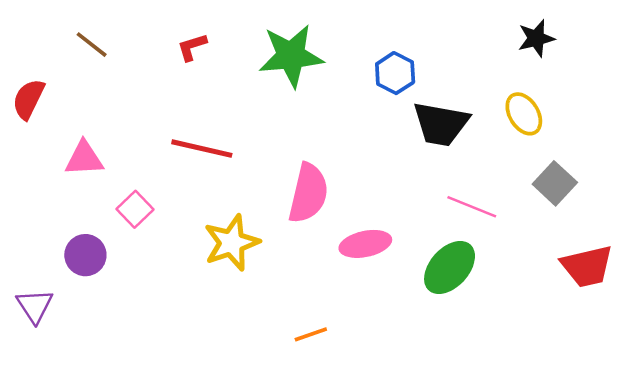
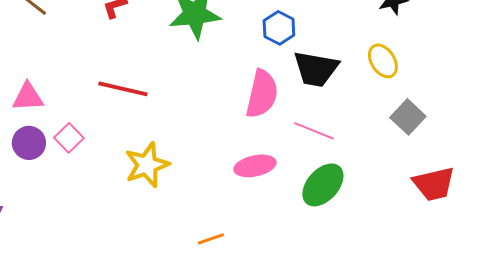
pink semicircle: (308, 193) -> (262, 94), moved
pink line: (472, 207) -> (314, 131), moved
purple circle: (85, 255) -> (29, 143), moved

